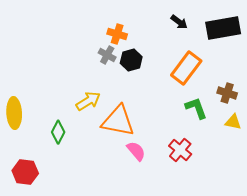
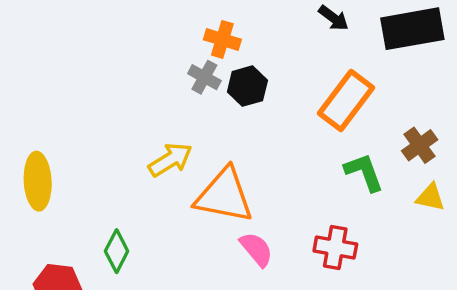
brown cross: (227, 93) -> (420, 145), turned 36
green diamond: (58, 132) -> (117, 251), moved
red cross: (180, 150) -> (335, 247), turned -30

